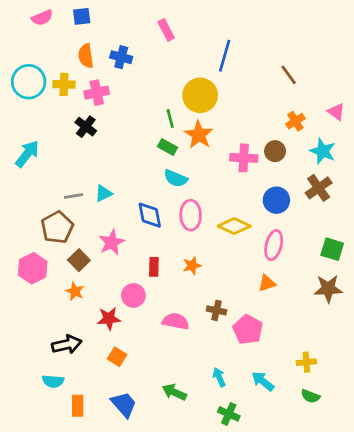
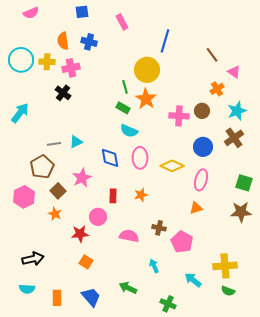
blue square: (82, 16) -> (82, 12), moved
pink triangle: (336, 112) -> (234, 72), moved
cyan star: (323, 151) -> (237, 111), turned 30
black arrow: (67, 344) -> (33, 259), moved
yellow cross: (306, 362) -> (225, 266), size x1.6
cyan arrow: (219, 377) -> (154, 266), moved
cyan semicircle: (53, 381) -> (27, 289), moved

